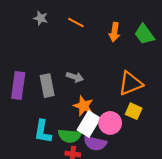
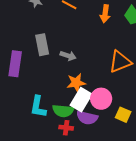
gray rectangle: (47, 86) -> (42, 45), moved
orange star: (83, 106) -> (76, 83), turned -30
yellow square: (134, 111) -> (123, 115), moved

